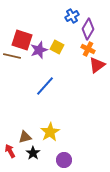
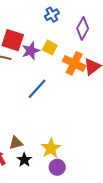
blue cross: (72, 16) -> (52, 15), moved
orange cross: (88, 49) -> (74, 63), moved, size x1.5
yellow star: (50, 132) -> (51, 148), moved

